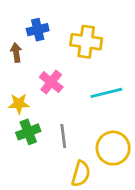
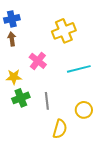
blue cross: (38, 30) -> (12, 19), moved
yellow cross: (86, 42) -> (64, 31), turned -30
yellow circle: (113, 148) -> (84, 110), size x0.7

